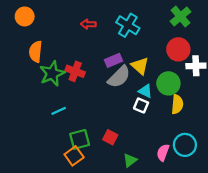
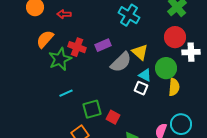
red arrow: (88, 24) -> (64, 14), moved
orange semicircle: (36, 52) -> (45, 39), turned 36
purple rectangle: (114, 60) -> (103, 45), moved
red cross: (75, 71) -> (77, 47), moved
green square: (80, 139) -> (92, 109), moved

